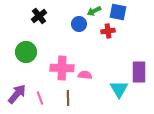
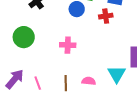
pink cross: (62, 68) -> (68, 45), moved, size x0.7
pink semicircle: (85, 75) -> (89, 81), moved

